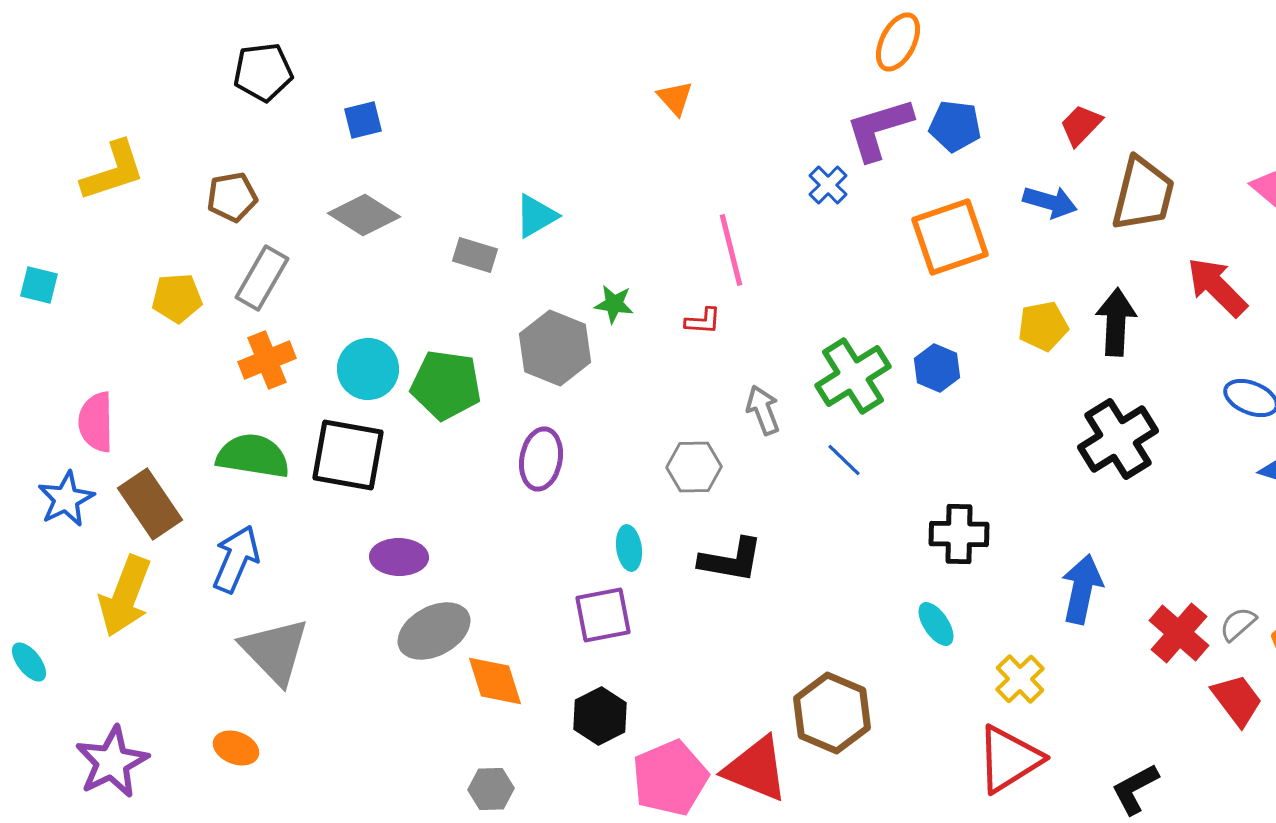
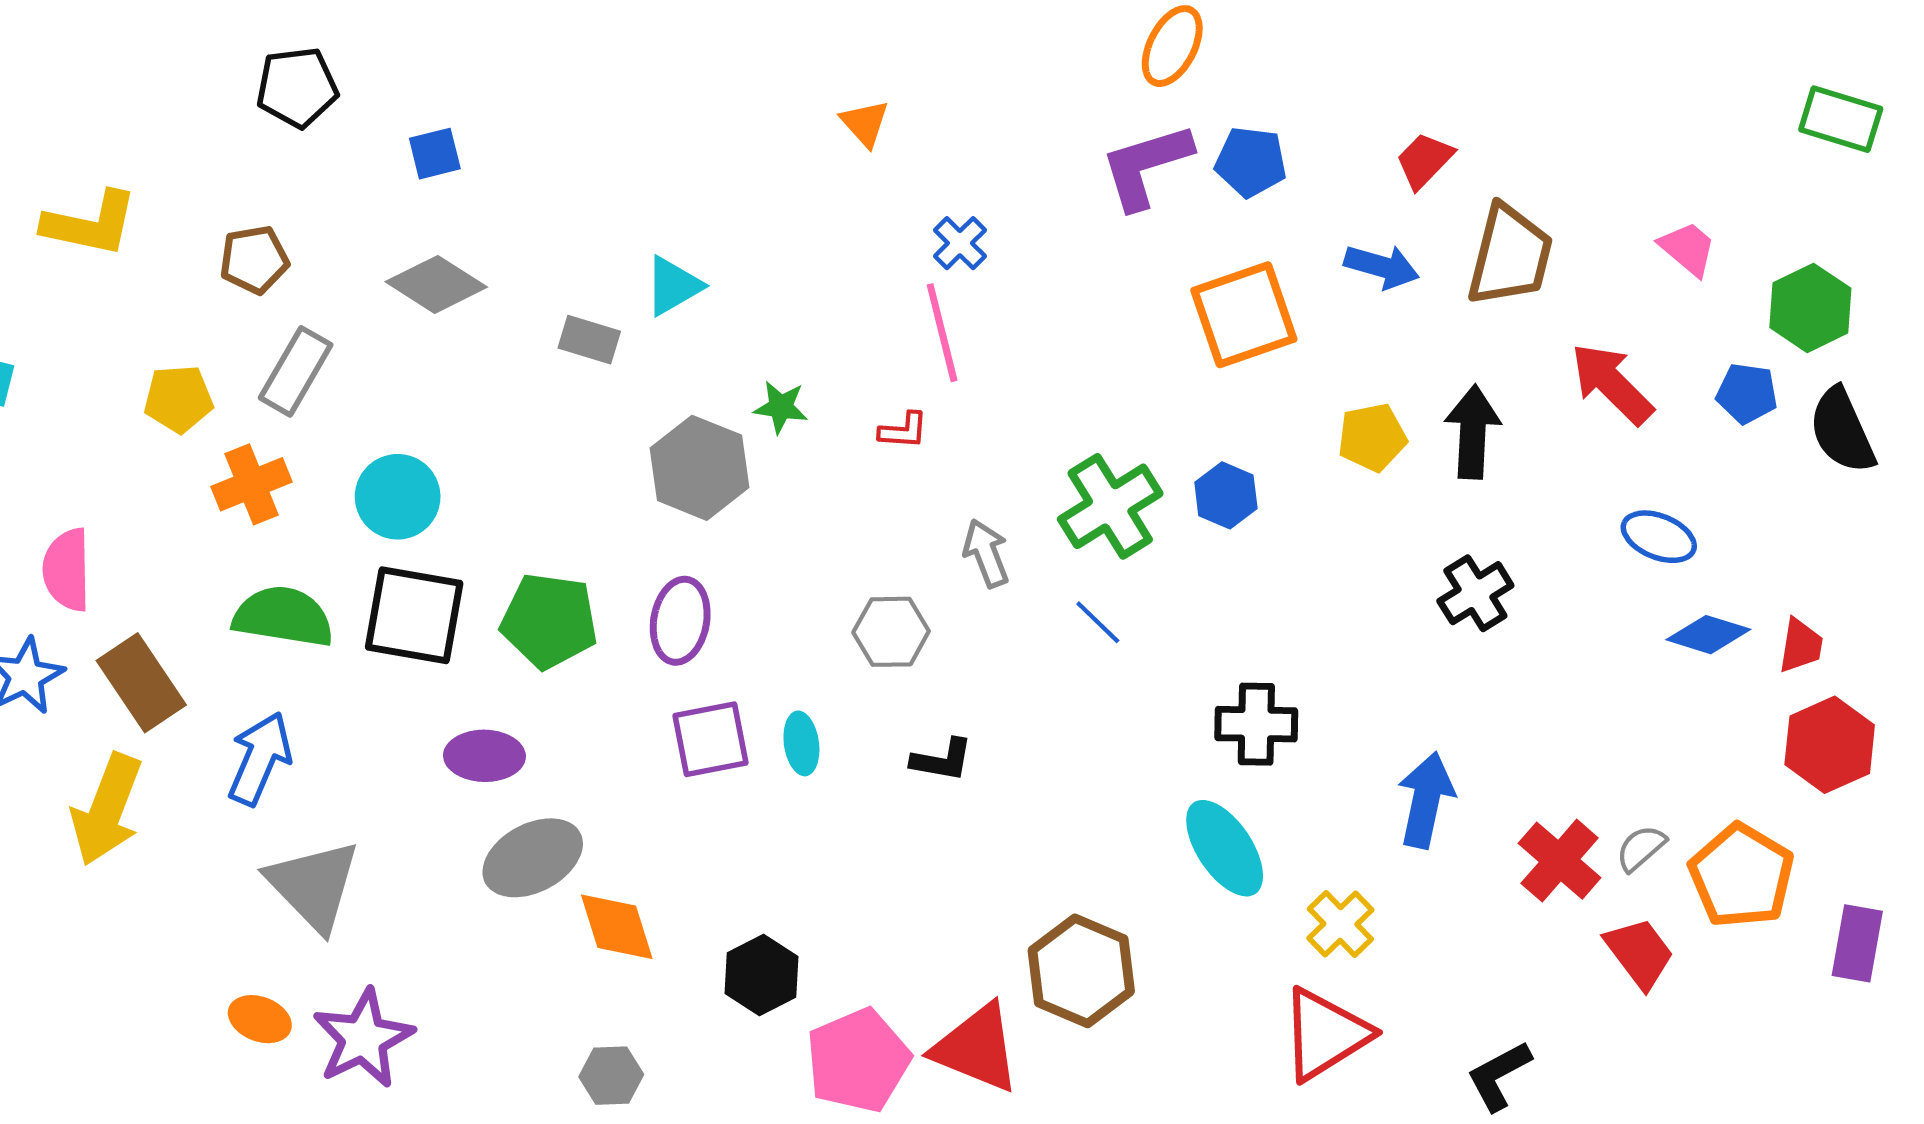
yellow L-shape: (113, 171) -> (90, 224), turned 30
blue cross: (828, 185) -> (960, 243), moved
orange cross: (267, 360) -> (252, 484), moved
cyan circle: (368, 369) -> (398, 497), moved
green pentagon: (446, 385) -> (549, 621), moved
black cross: (1118, 439) -> (1475, 593), size x0.7
black L-shape: (731, 560) -> (942, 760), size x0.7
purple square: (603, 615) -> (710, 739), moved
cyan ellipse: (936, 624) -> (1225, 848), size x1.6
purple star: (112, 762) -> (363, 1038), moved

